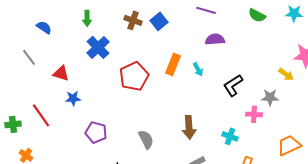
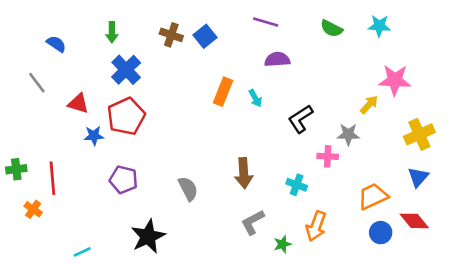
yellow arrow: (286, 74) -> (369, 105), turned -84
red pentagon: (134, 76) -> (126, 116), moved
red line: (41, 115) -> (52, 178), moved, turned 30

